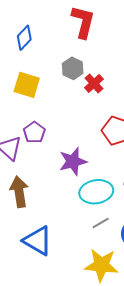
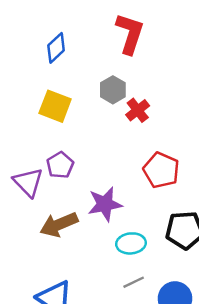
brown arrow: (19, 192) -> (59, 225), moved, turned -108
cyan ellipse: (96, 192) -> (131, 243), size x0.7

